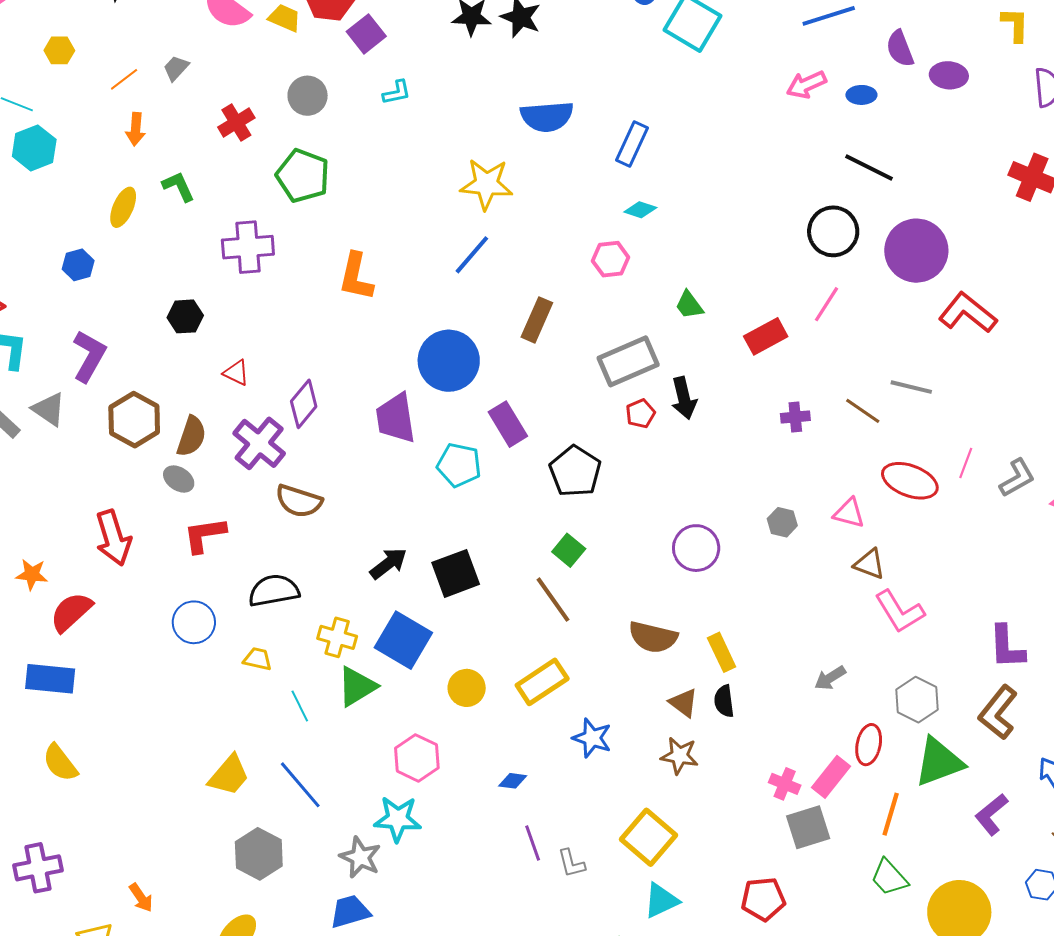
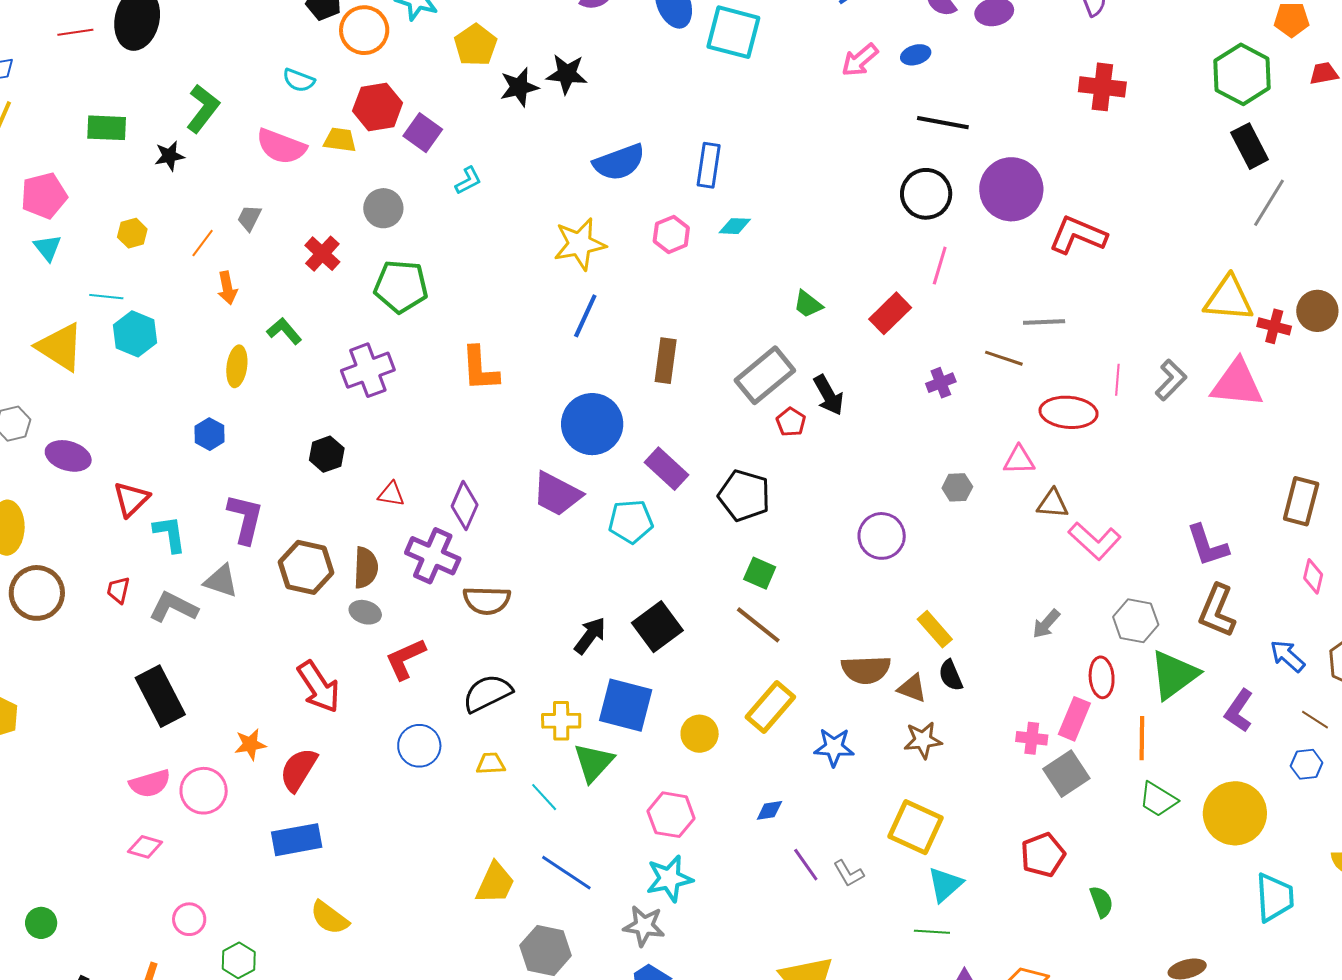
pink hexagon: (611, 259) -> (671, 234), moved
purple trapezoid: (396, 418) -> (557, 494), turned -38
brown semicircle: (653, 637) -> (866, 670), moved

